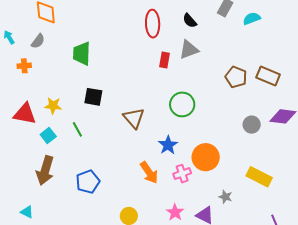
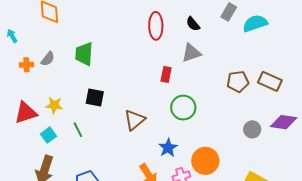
cyan semicircle: (252, 19) -> (255, 23), size x1.4
gray semicircle: (38, 41) -> (48, 59), moved
red rectangle: (164, 60) -> (166, 75), moved
brown pentagon: (236, 77) -> (238, 82), turned -30
red triangle: (25, 114) -> (26, 113), turned -30
brown triangle: (134, 118) -> (135, 120), turned 30

